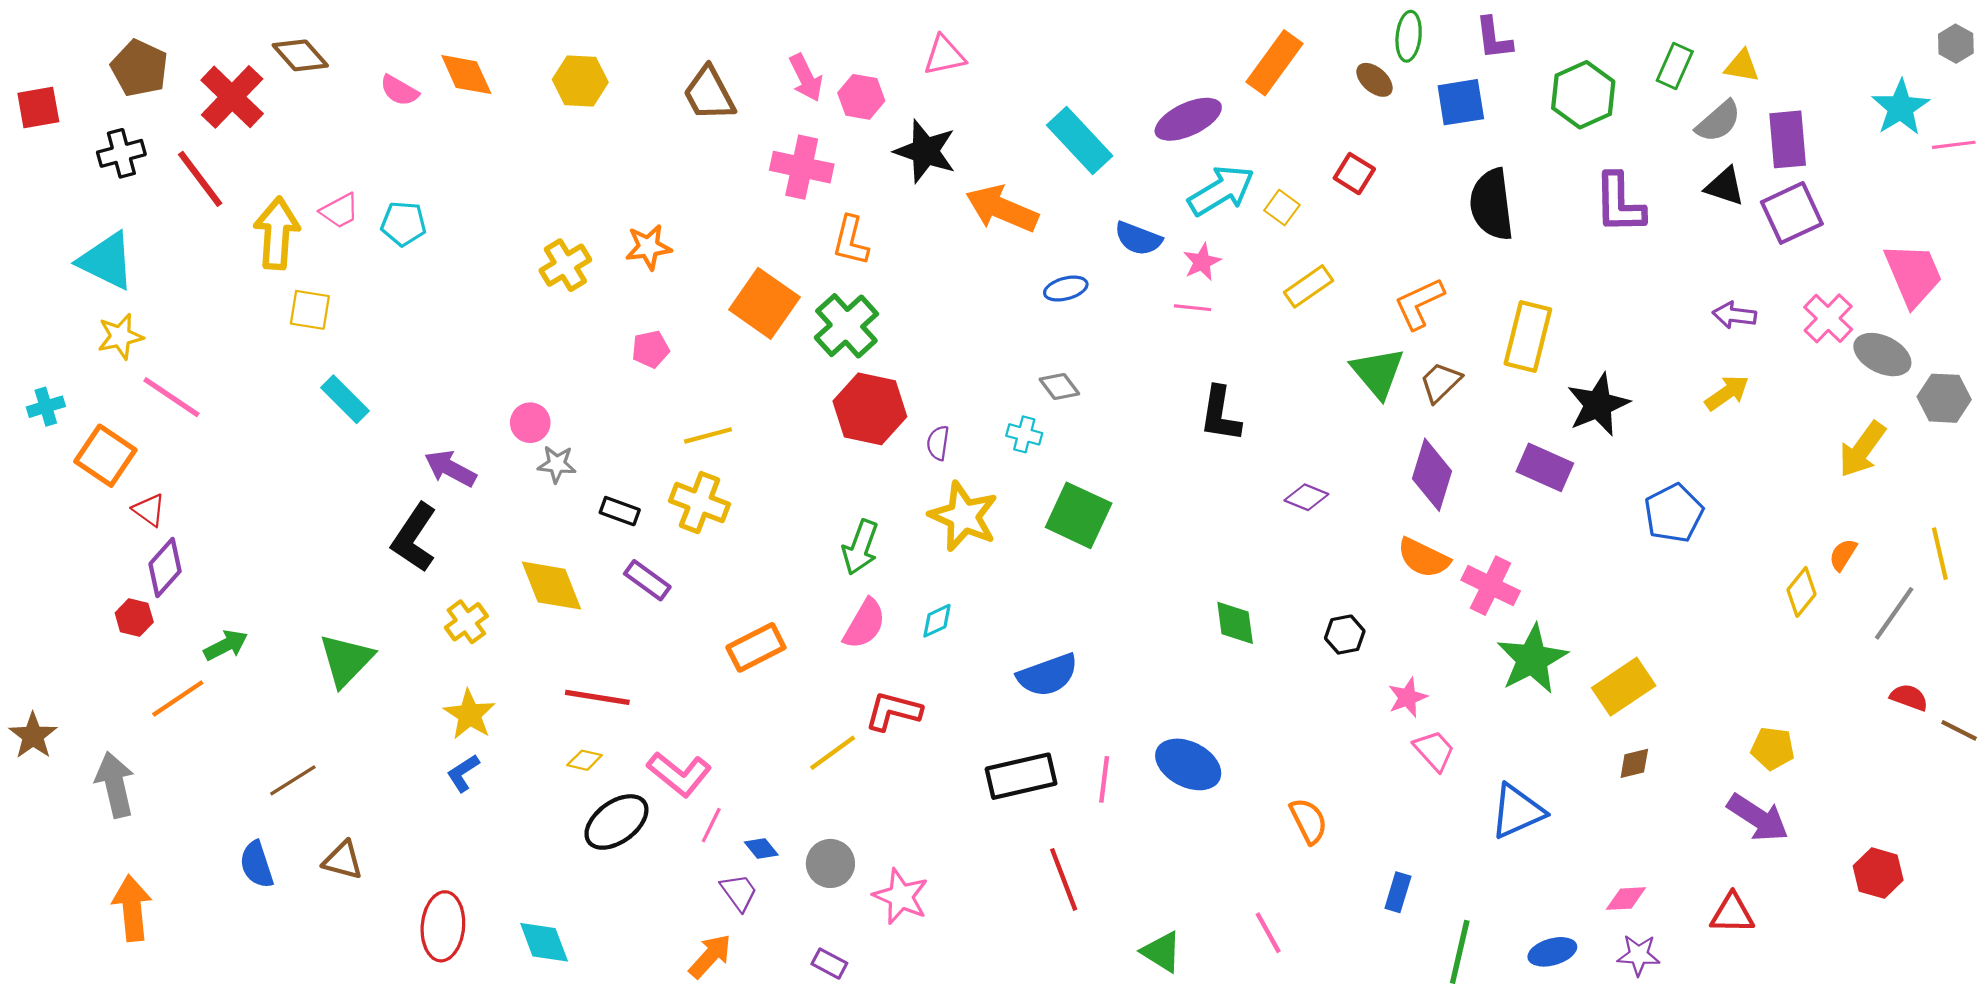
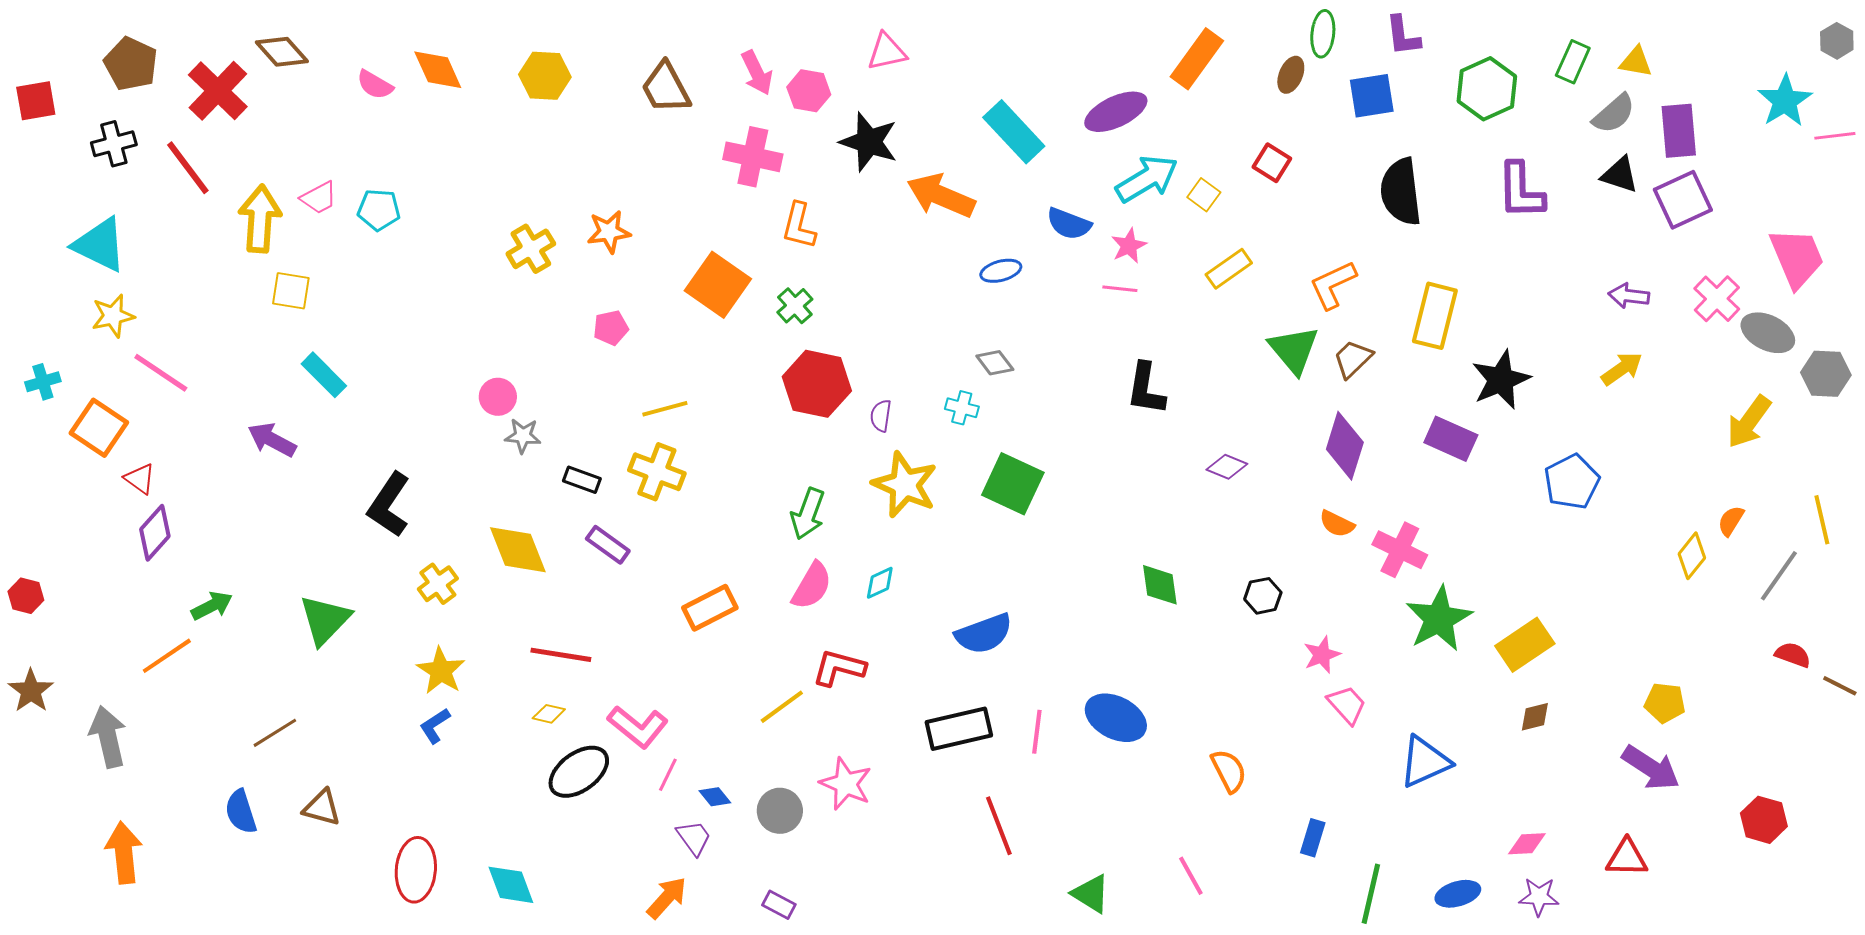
brown ellipse: (1375, 80) -> (1291, 75), turned 72
green cross: (846, 326) -> (795, 306), size x0.6
purple arrow: (450, 468) -> (272, 440), moved
orange semicircle: (1424, 558) -> (1337, 524), size x0.7
red hexagon: (134, 618) -> (26, 596), moved
pink star: (901, 896) -> (846, 784), moved

